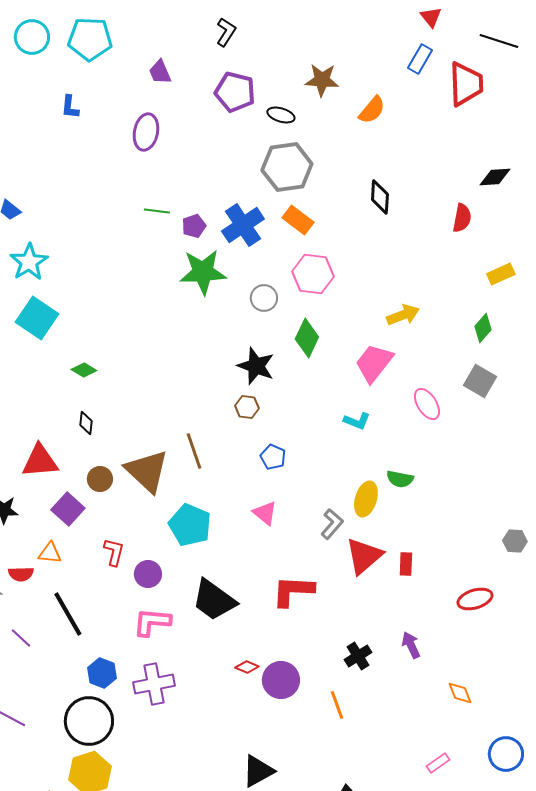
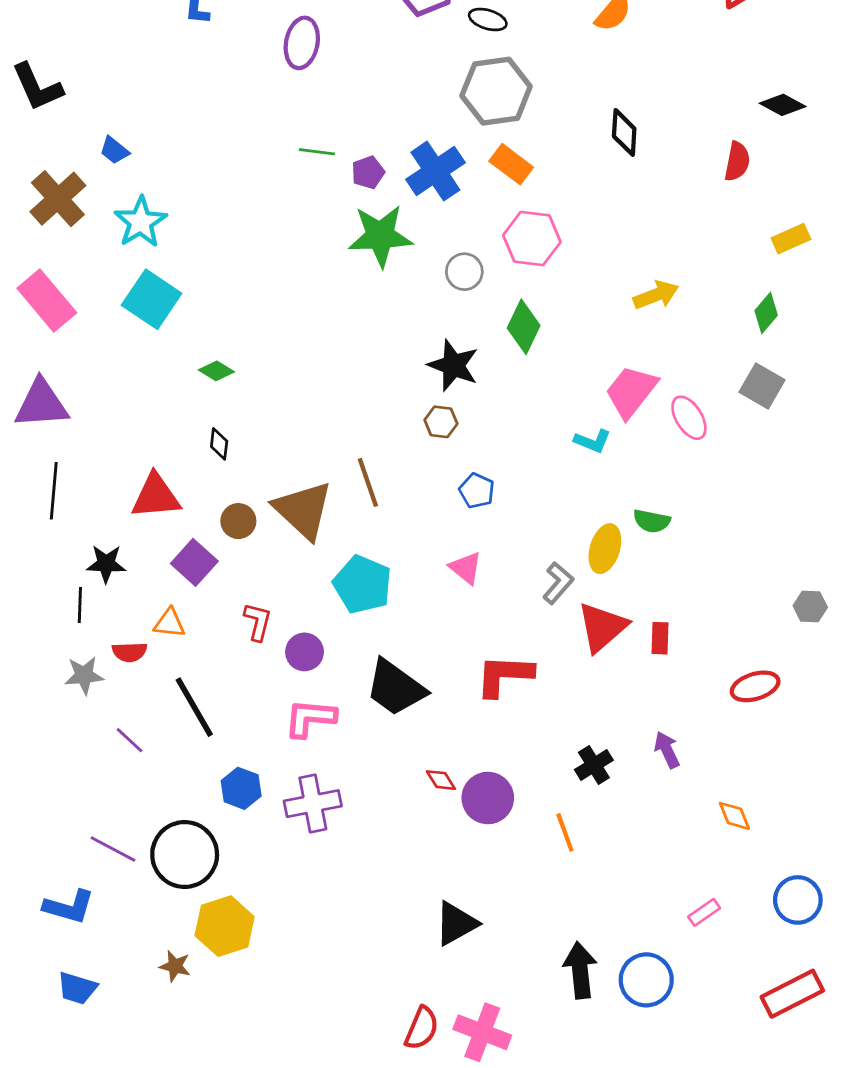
black diamond: (495, 177) -> (783, 105), turned 32
pink trapezoid: (374, 363) -> (631, 392), moved
red diamond: (247, 667) -> (441, 780), turned 35
black circle: (89, 721) -> (185, 854), moved

